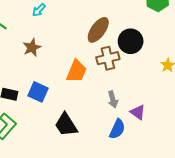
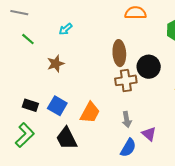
brown ellipse: (98, 30) -> (119, 53), turned -45
orange trapezoid: (77, 71) -> (90, 113), moved
black trapezoid: (66, 125) -> (67, 138), moved

